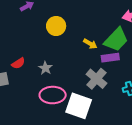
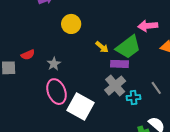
gray cross: (96, 79) -> (115, 86), moved
pink ellipse: (53, 95) -> (57, 92), turned 60

